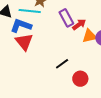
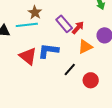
blue L-shape: (21, 26) -> (48, 51), moved
orange triangle: (89, 36) -> (85, 47), moved

